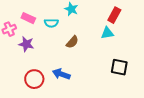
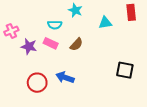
red rectangle: (114, 15) -> (131, 12), moved, turned -35
pink rectangle: (28, 18) -> (51, 43), moved
cyan triangle: (107, 33) -> (105, 23), moved

